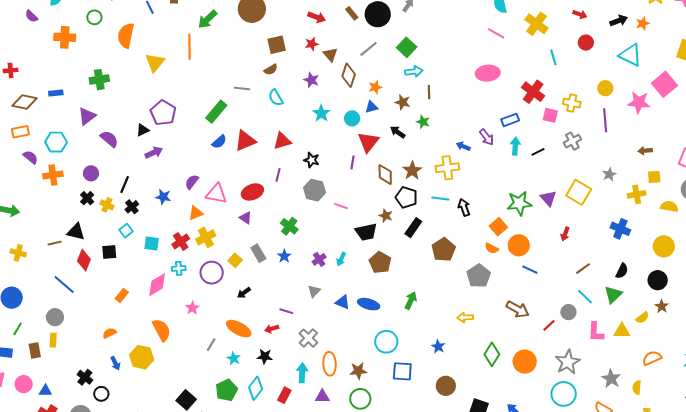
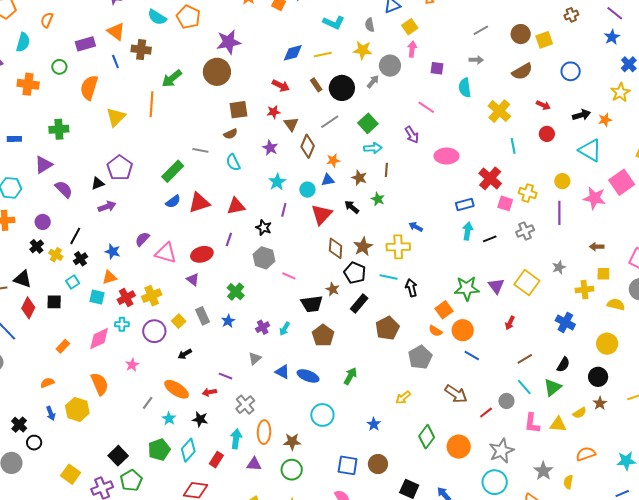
pink line: (496, 33) -> (426, 107), moved
purple arrow: (487, 137) -> (412, 135), moved
purple line: (353, 162) -> (284, 210), moved
orange triangle: (196, 213) -> (109, 277), moved
yellow arrow: (465, 317) -> (403, 398), turned -42
blue square: (402, 371) -> (348, 465), moved

